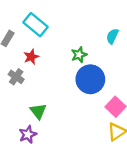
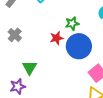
red star: (31, 57) -> (57, 38), moved

